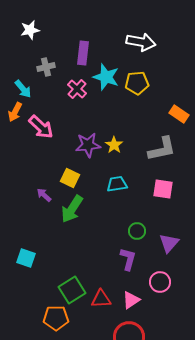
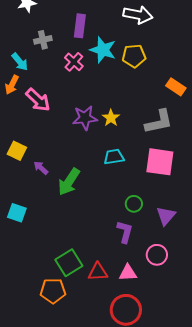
yellow square: (70, 178) -> (17, 151), moved
pink square: (163, 189) -> (160, 162), size x1.4
cyan square: (26, 258) -> (17, 213), moved
pink triangle: (131, 300) -> (128, 273), turned 30

